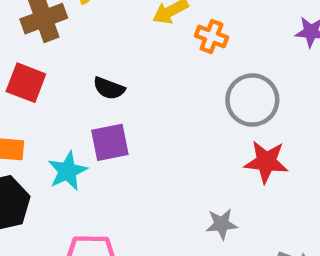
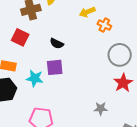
red star: (266, 162) -> (123, 83), turned 30
cyan star: (67, 171) -> (35, 78), turned 30

